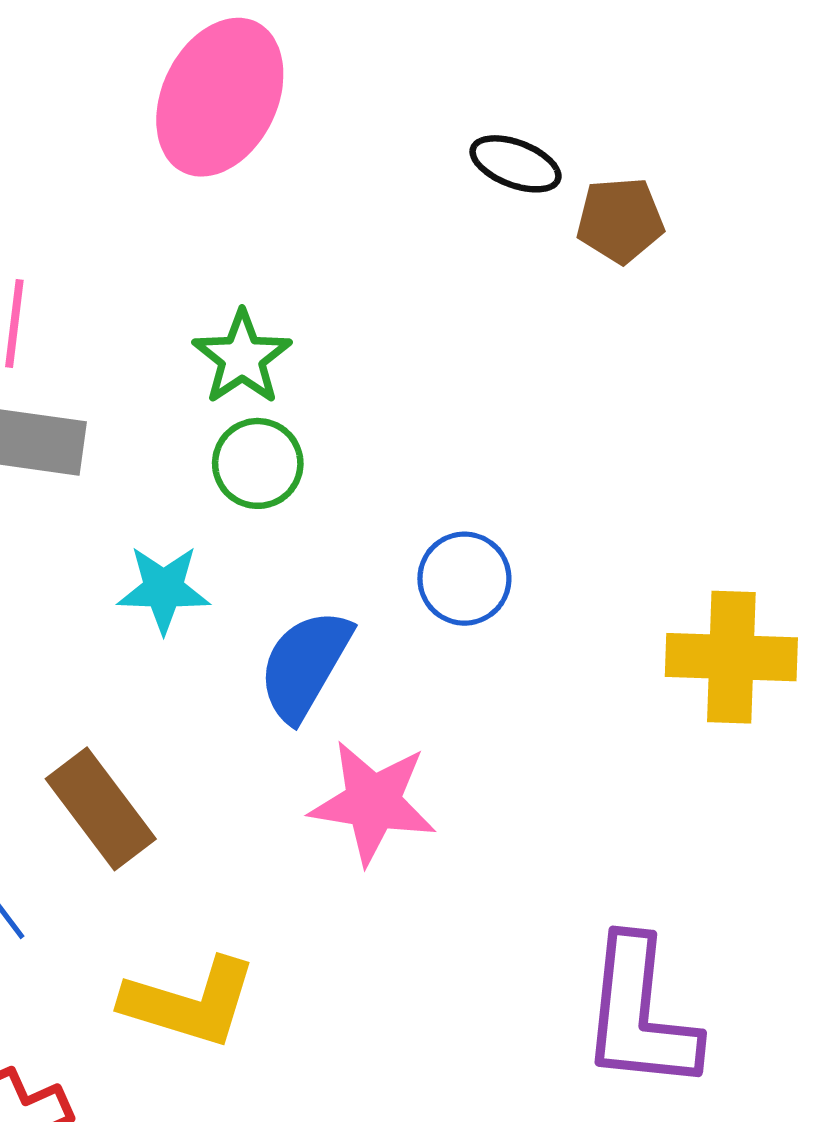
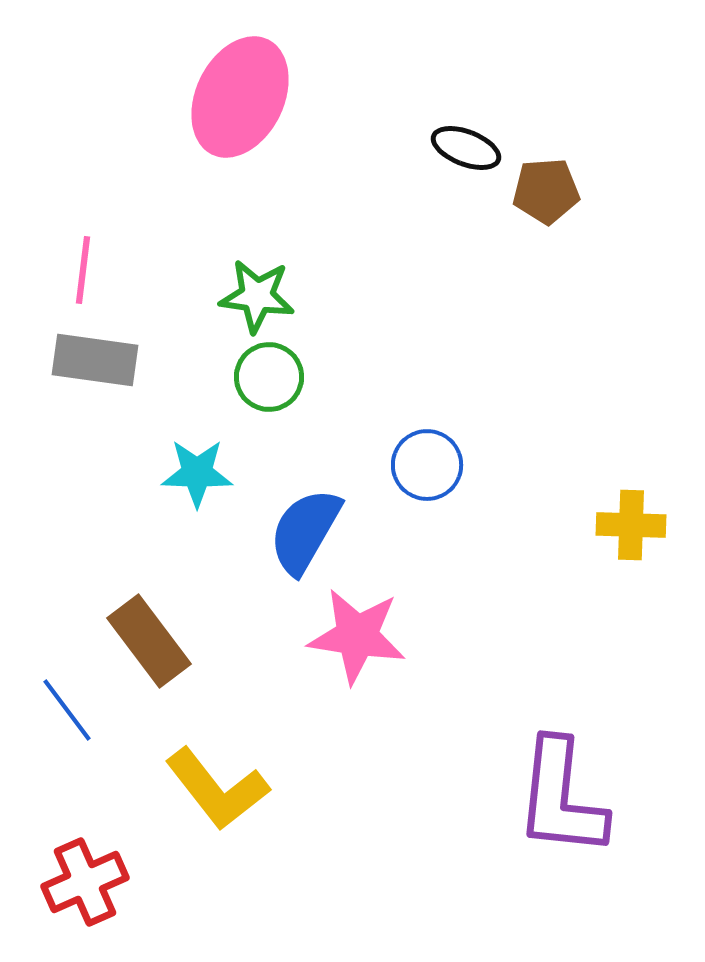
green star: (242, 357) -> (257, 296), turned -30
yellow cross: (731, 657) -> (631, 525), size x0.7
yellow L-shape: (190, 1002) -> (217, 789), turned 35

